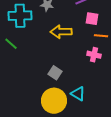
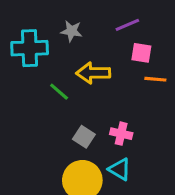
green line: (11, 44) -> (59, 92), moved
pink cross: (94, 55) -> (121, 134), moved

